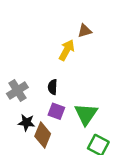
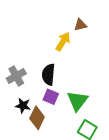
black semicircle: (53, 87) -> (48, 74), size x1.5

